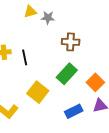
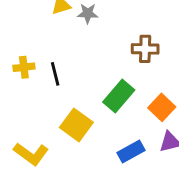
brown cross: (71, 42) -> (145, 49), moved

